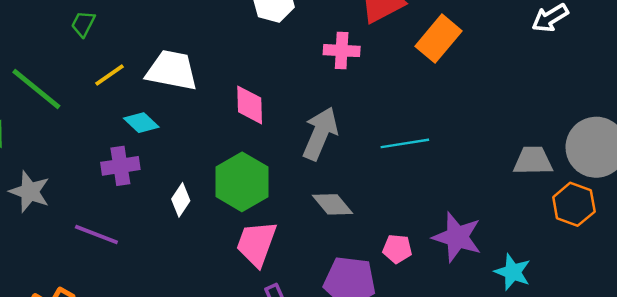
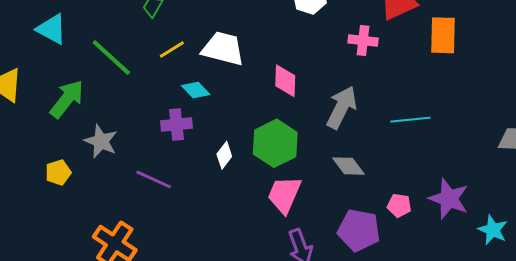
orange rectangle: (439, 39) -> (443, 35), turned -42

